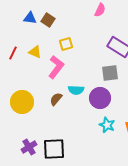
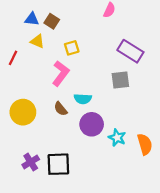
yellow triangle: (35, 52) -> (37, 41), moved
purple circle: (100, 98) -> (92, 124), moved
brown semicircle: (56, 99) -> (61, 109), turned -80

